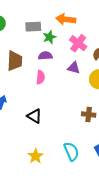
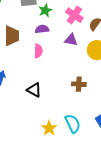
brown cross: (89, 114) -> (79, 84), moved
yellow star: (36, 156) -> (49, 128), moved

